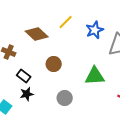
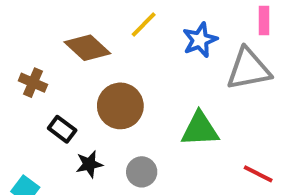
brown circle: (54, 64) -> (120, 106), size x1.5
black star: (27, 94) -> (89, 164), moved

